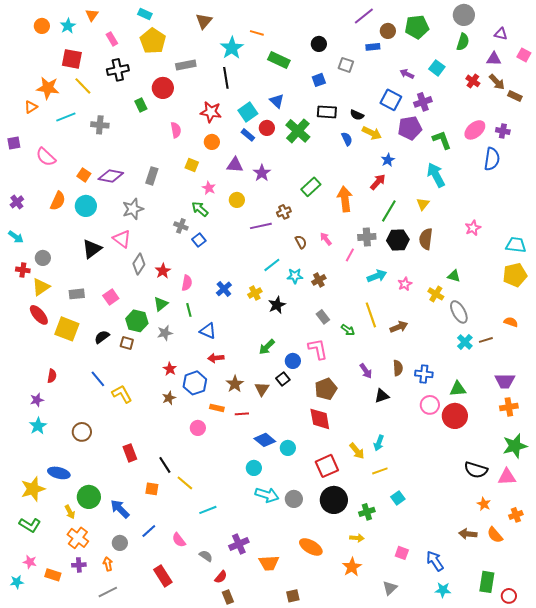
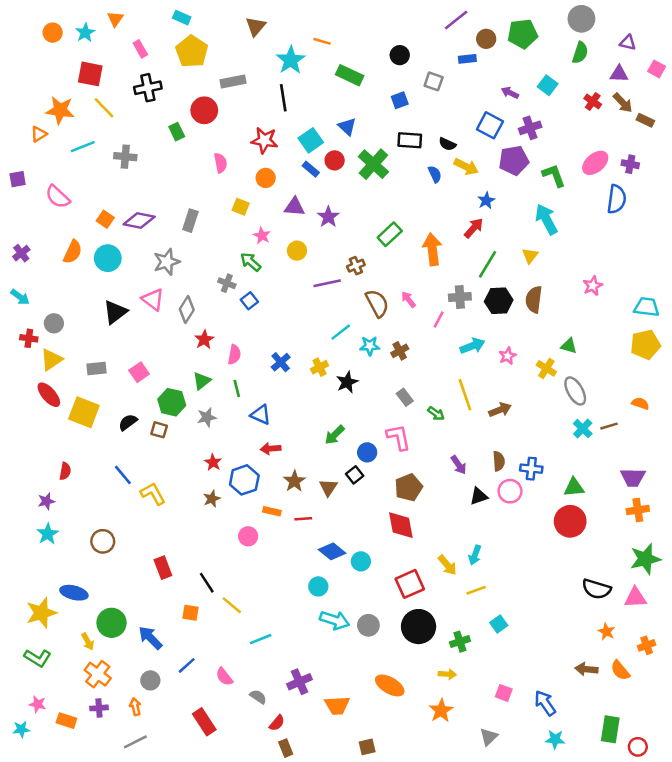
brown semicircle: (301, 242) -> (377, 303), size x1.6
gray diamond: (139, 264) -> (187, 310), moved
pink circle: (430, 405) -> (510, 491), moved

